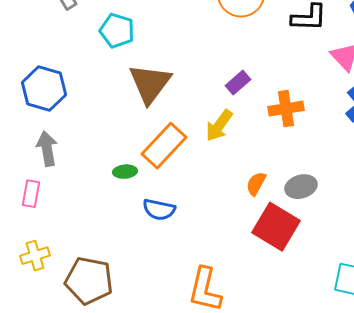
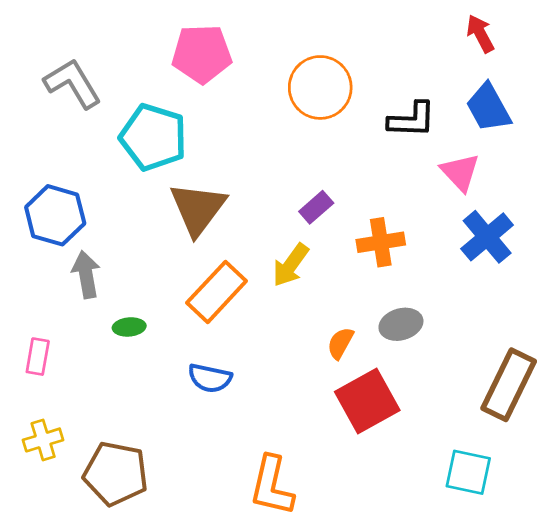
cyan pentagon: (117, 31) -> (153, 137), size x1.4
gray arrow: (47, 149) -> (86, 274), moved
green ellipse: (125, 172) -> (129, 327), moved
gray ellipse: (301, 187) -> (401, 324), moved
red square: (276, 227) -> (367, 401), turned 30

